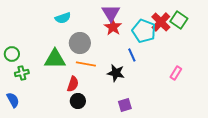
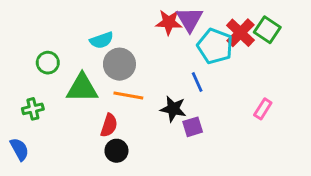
purple triangle: (111, 13) -> (190, 19), moved
cyan semicircle: (63, 18) -> (102, 40), moved
red star: (113, 27) -> (169, 22), moved, turned -30
green circle: (12, 54) -> (48, 63), moved
purple square: (125, 105) -> (193, 127), moved

